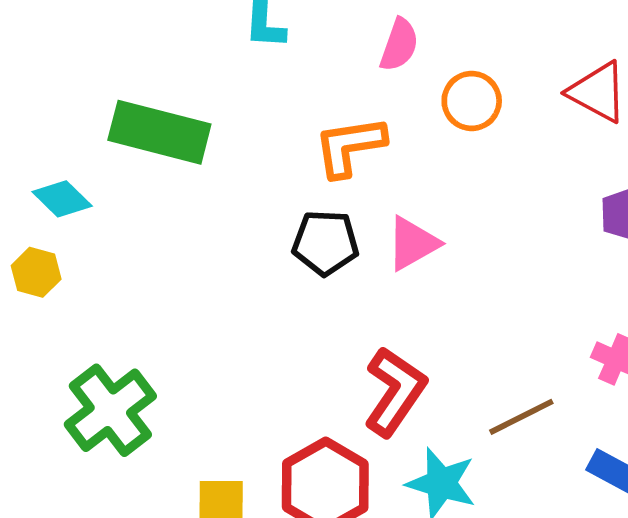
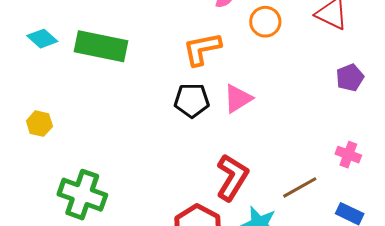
cyan diamond: (62, 199) -> (42, 39), moved
green cross: (110, 410) -> (82, 195), turned -30

